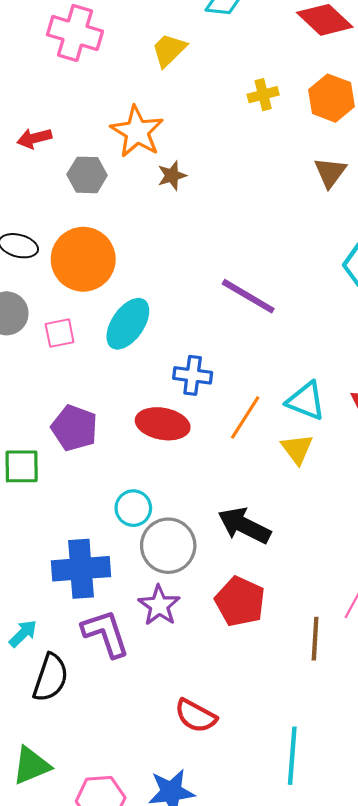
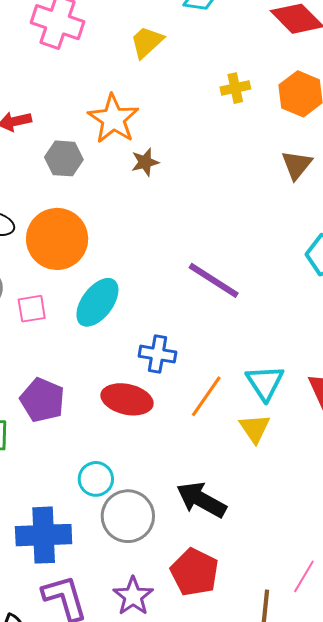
cyan triangle: (306, 401) -> (265, 383), turned 33
purple star: (159, 605) -> (133, 596), moved

